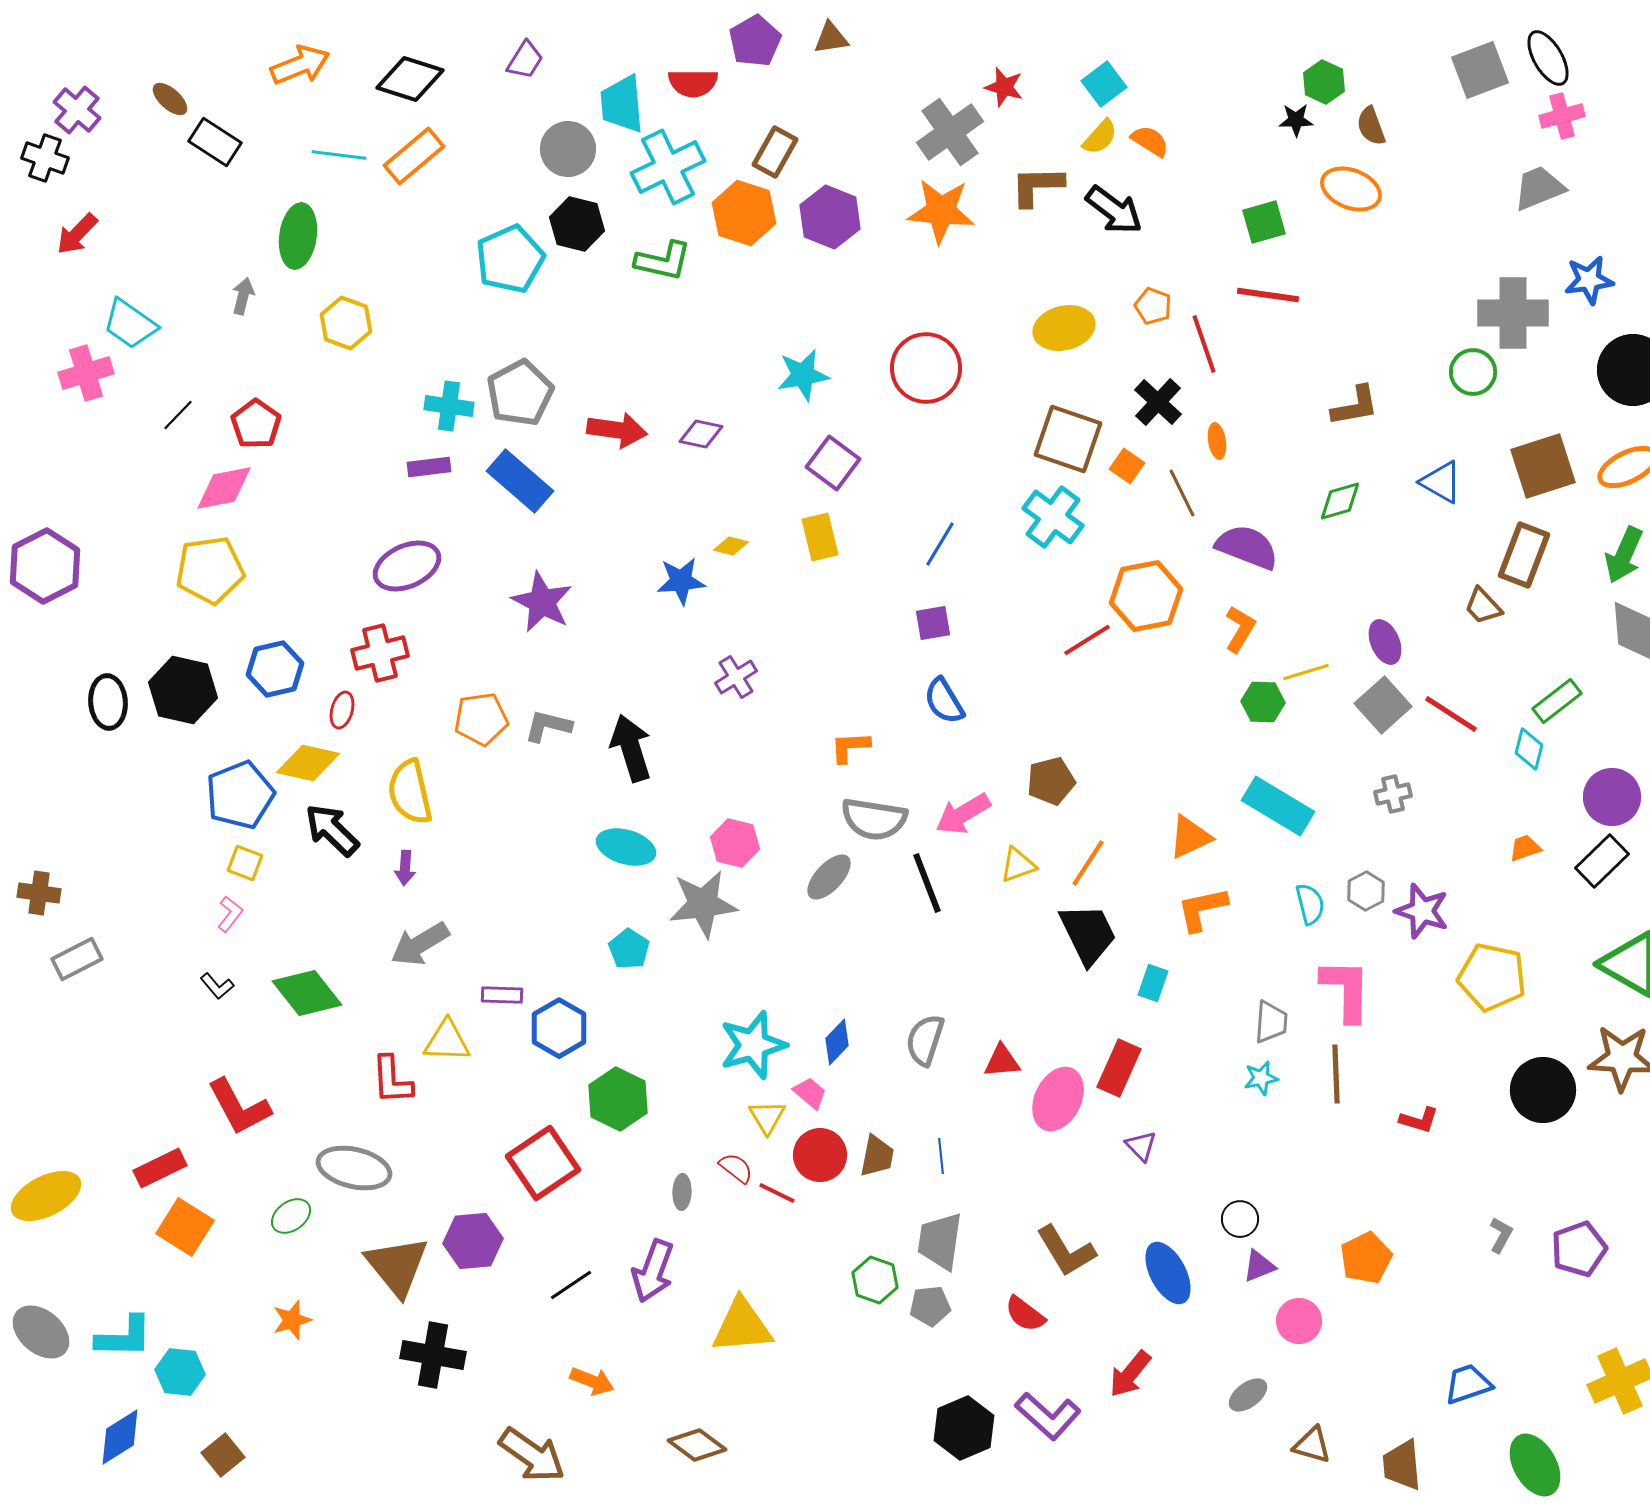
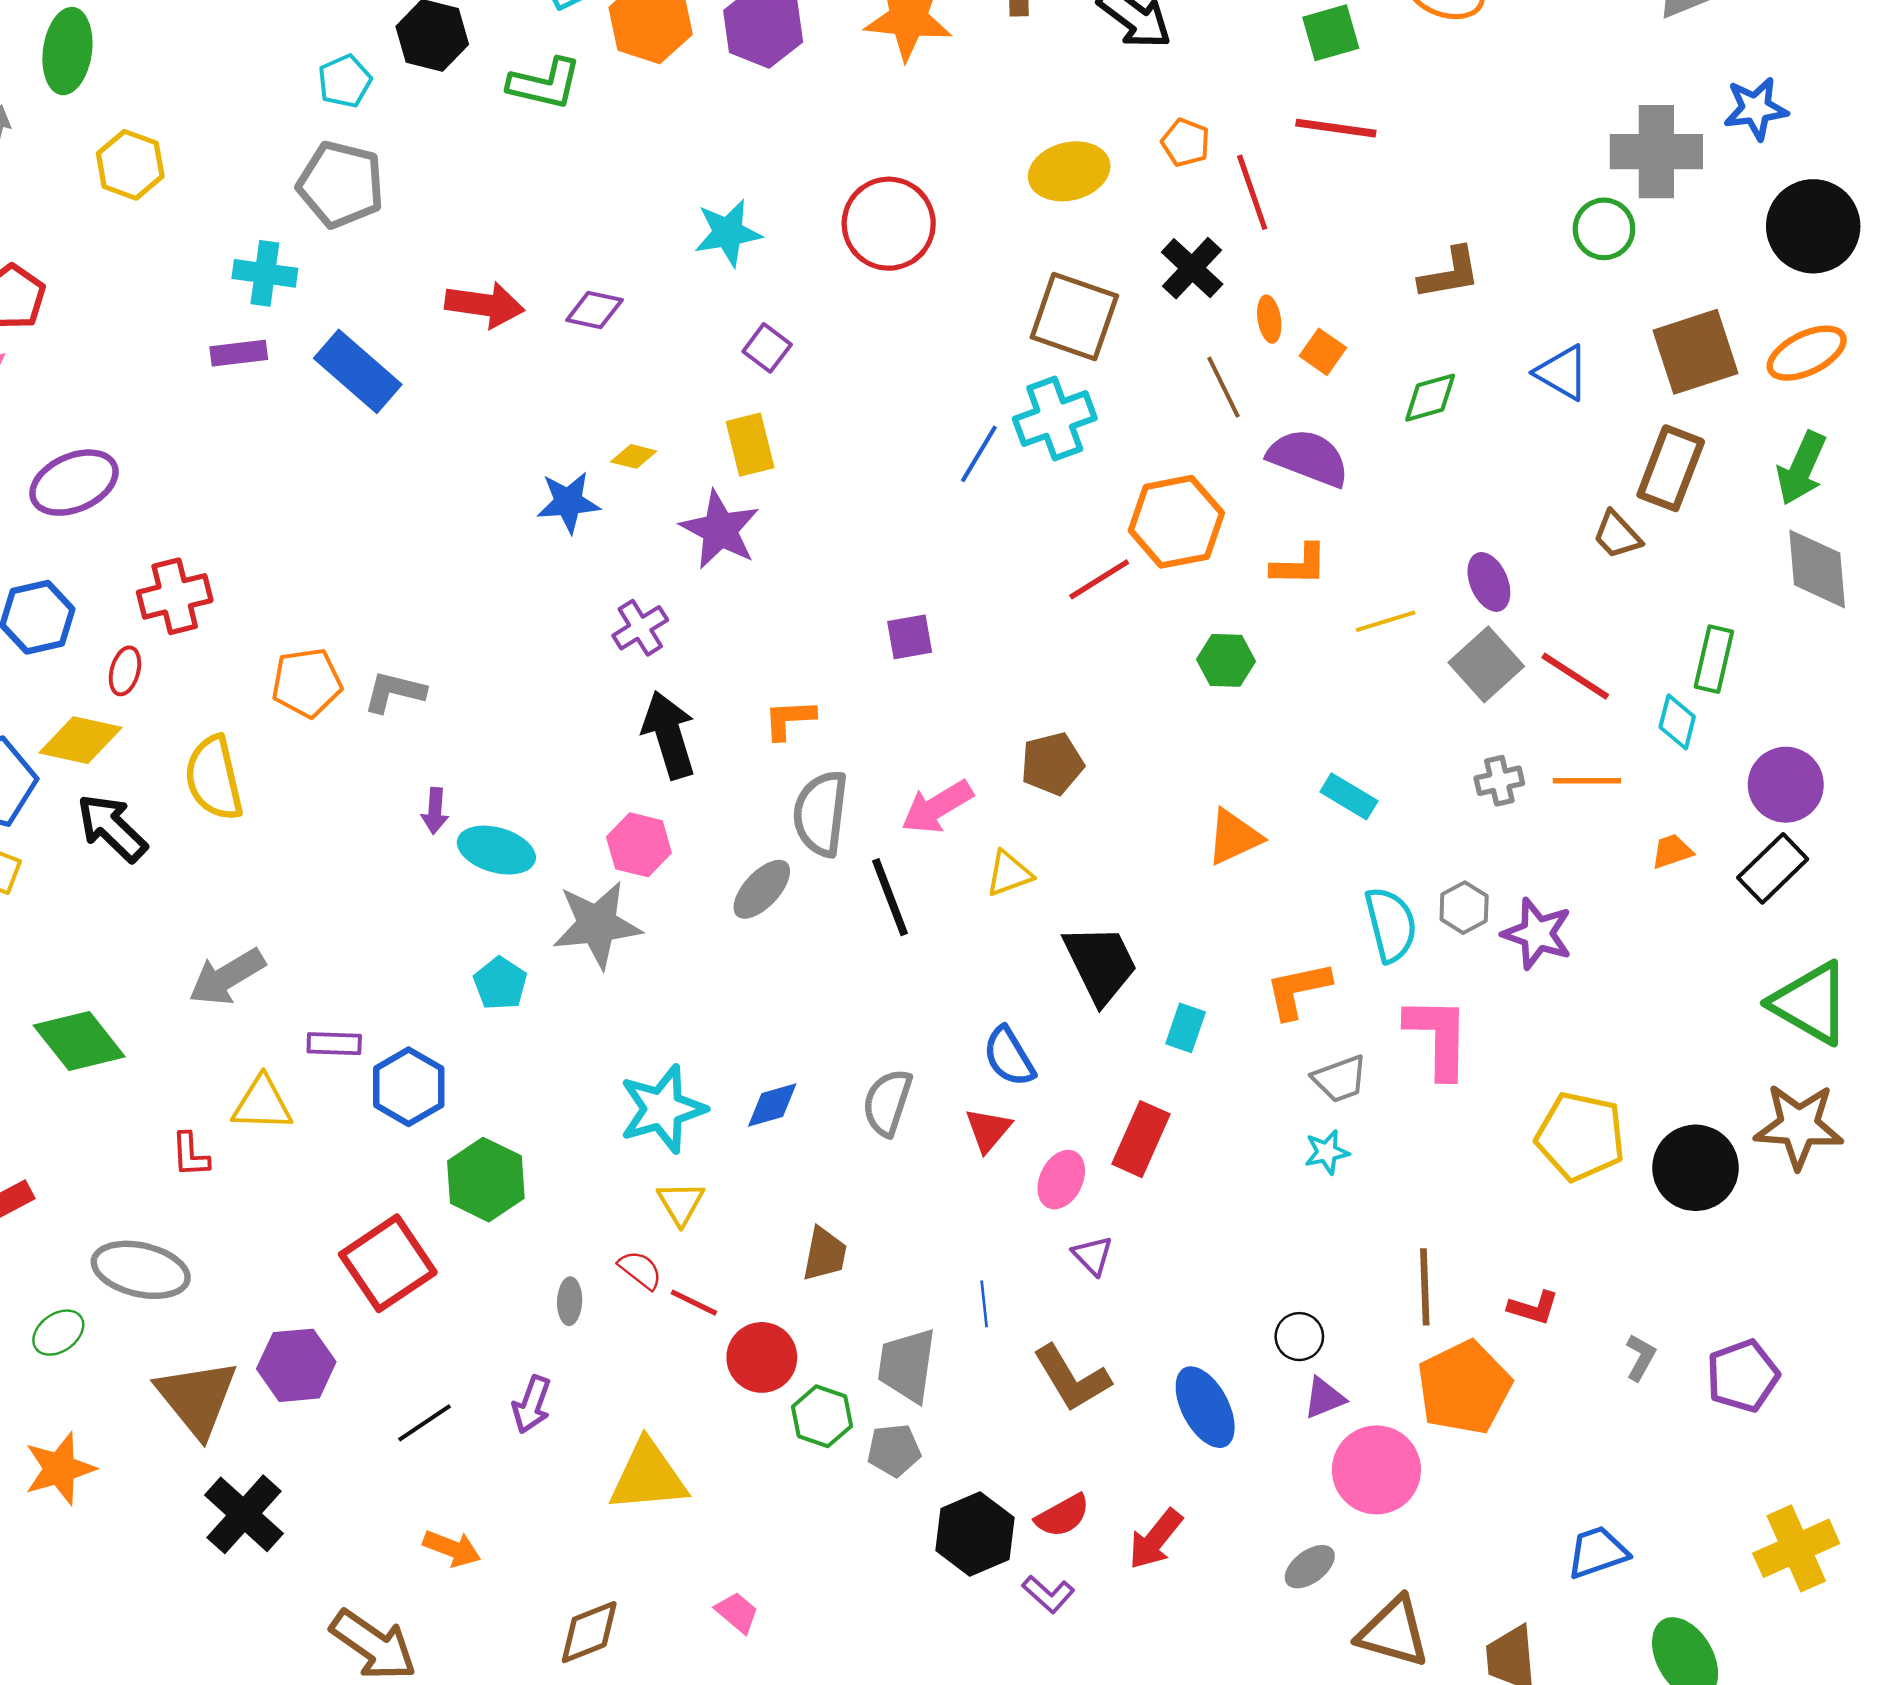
cyan pentagon: (510, 259) -> (345, 81), size x0.6
gray pentagon: (520, 393) -> (341, 184), moved, turned -30
purple square: (833, 463) -> (767, 348), size x0.7
orange square: (1127, 466) -> (1323, 352), moved
cyan cross: (1053, 517) -> (1055, 419), turned 34
blue line: (940, 544) -> (979, 454), moved
purple ellipse: (407, 566) -> (74, 483), moved
purple star: (542, 602) -> (720, 530), moved
purple square: (933, 623) -> (910, 637), moved
orange L-shape: (1240, 629) -> (1299, 565), turned 60
blue semicircle: (944, 701) -> (1009, 1057), moved
green rectangle: (1557, 701) -> (1714, 659), turned -39
green hexagon: (1263, 702) -> (1226, 660), moved
black arrow: (631, 748) -> (669, 735), moved
cyan rectangle: (1278, 806) -> (1349, 796), size x0.6
gray semicircle: (874, 819) -> (821, 813), turned 88
orange line: (1088, 863) -> (1587, 781), moved, turned 57
purple arrow: (405, 868) -> (435, 811), moved
cyan semicircle: (1310, 904) -> (1391, 925), size x1.4
orange L-shape: (1202, 909) -> (1298, 990), moved
yellow pentagon: (1492, 977) -> (1580, 1136), moved
gray trapezoid: (1271, 1022) -> (1340, 1079), turned 66
blue diamond: (837, 1042) -> (772, 1105), turned 30
red triangle: (1002, 1061) -> (988, 1130), turned -45
brown line: (1336, 1074) -> (1425, 1287), moved
red L-shape: (392, 1080) -> (190, 1155), size x0.7
pink trapezoid: (810, 1093) -> (737, 1612), moved
pink ellipse: (1058, 1099) -> (1061, 1180), size x0.7
red L-shape: (1419, 1120) -> (1533, 1308), moved
purple triangle: (1141, 1146) -> (1093, 1255), moved
red circle: (820, 1155) -> (762, 1357), moved
blue line: (941, 1156) -> (984, 1304), moved
orange pentagon: (1366, 1258) -> (1464, 1388), size x1.4
purple arrow: (653, 1271) -> (532, 1405), size x0.7
red semicircle: (1025, 1314) -> (1063, 1516), moved, turned -66
orange star: (292, 1320) -> (60, 1469), size x1.4
pink circle: (1299, 1321) -> (1376, 1470), size x1.5
black cross: (433, 1355) -> (244, 1514), turned 32
purple L-shape: (1048, 1416) -> (1048, 1594), size x0.6
black hexagon: (964, 1428) -> (975, 1534), moved
brown diamond: (697, 1445) -> (589, 1632), turned -58
brown triangle: (1312, 1445) -> (1393, 1632), size x1.5

